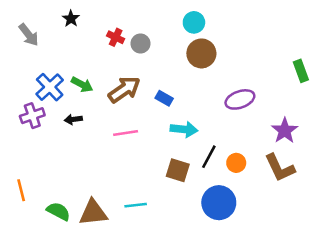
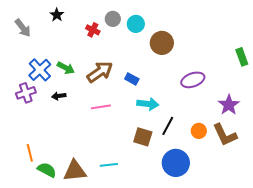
cyan circle: (194, 22) -> (136, 24), moved
gray circle: (140, 44) -> (113, 19), moved
orange circle: (236, 163) -> (199, 131), moved
orange line: (21, 190) -> (30, 153), moved

